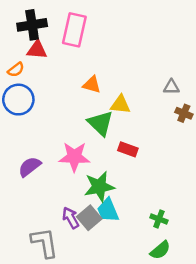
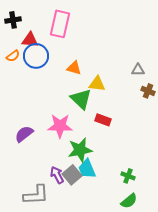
black cross: (32, 25) -> (13, 20), moved, size x0.7
blue circle: (18, 100) -> (36, 56), moved
gray L-shape: (44, 243) -> (36, 195), turned 96

